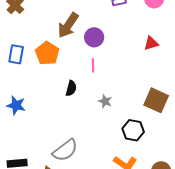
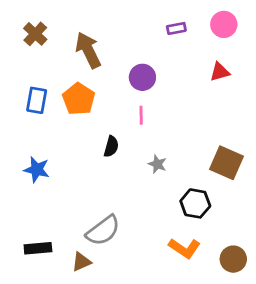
brown arrow: (68, 25) -> (88, 50), moved, turned 120
red triangle: (151, 43) -> (220, 72), moved

